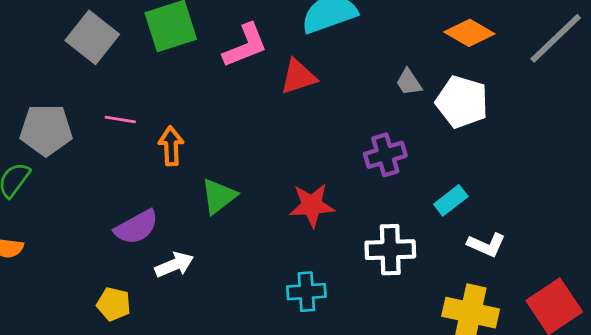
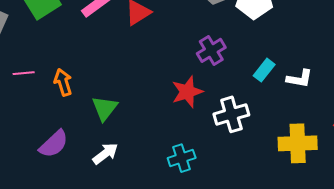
red star: (312, 205) -> (187, 92), moved
white L-shape: (486, 245) -> (299, 79), moved
white arrow: (174, 265) -> (105, 154), moved

